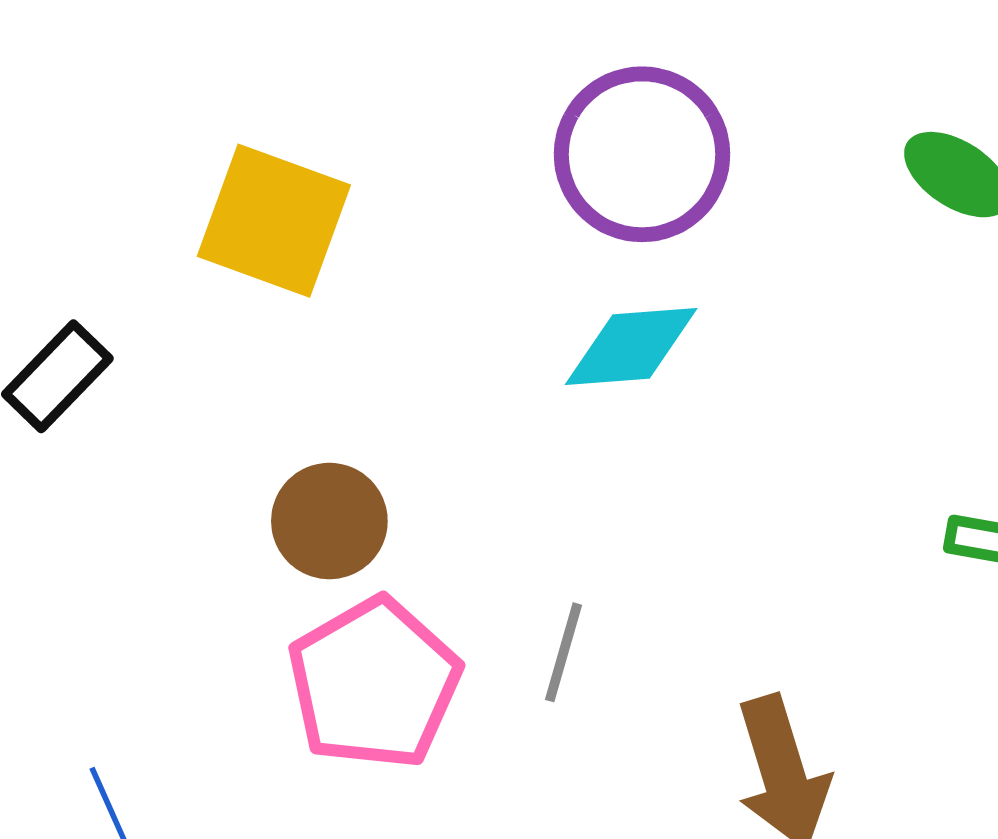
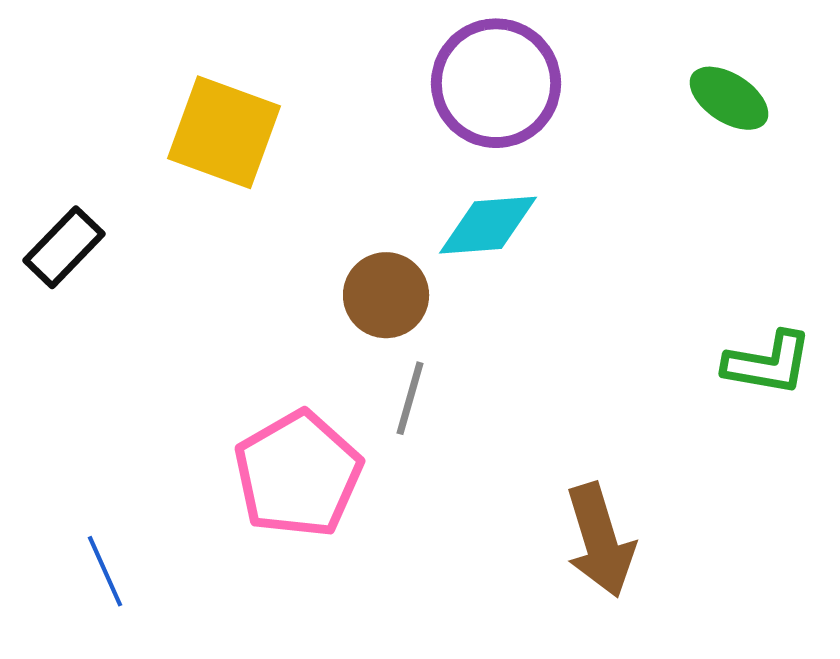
brown circle: (329, 521) -> (386, 295), moved
gray line: (563, 652) -> (410, 398), moved

